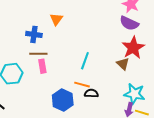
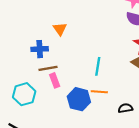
black semicircle: (91, 93) -> (125, 108), moved
blue hexagon: (63, 100) -> (79, 99), moved

